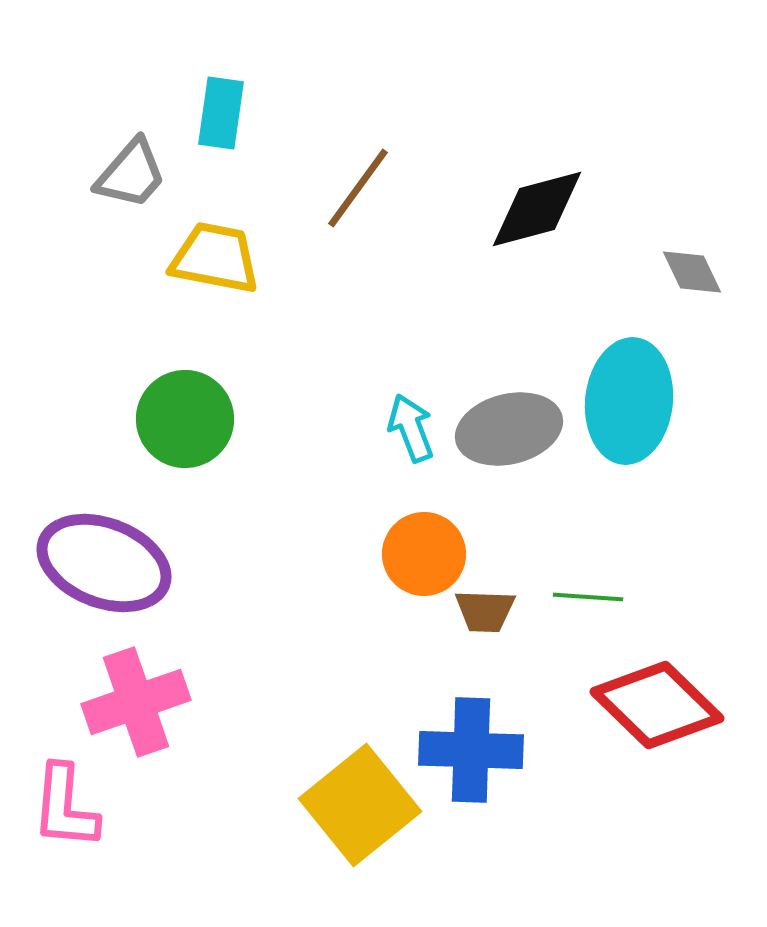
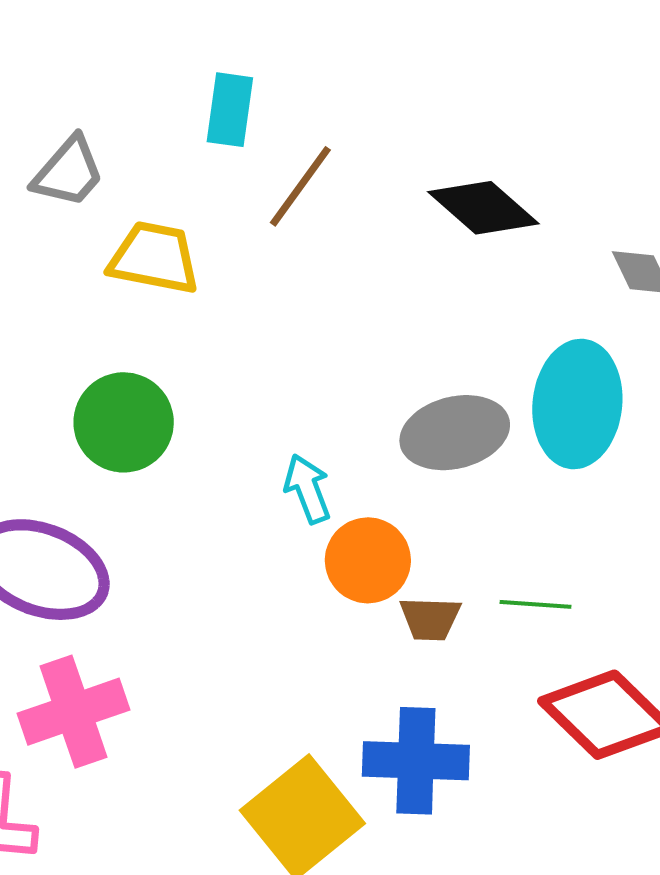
cyan rectangle: (221, 113) -> (230, 110), moved
black diamond: (537, 209) -> (483, 208), turned 56
cyan arrow: (411, 428) -> (308, 489), moved

